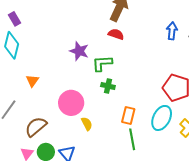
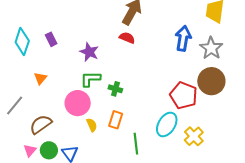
purple rectangle: (15, 19) -> (51, 39), moved
blue arrow: (172, 31) -> (183, 38), size x1.4
green L-shape: (102, 63) -> (90, 79), moved
orange rectangle: (128, 116) -> (116, 120), moved

